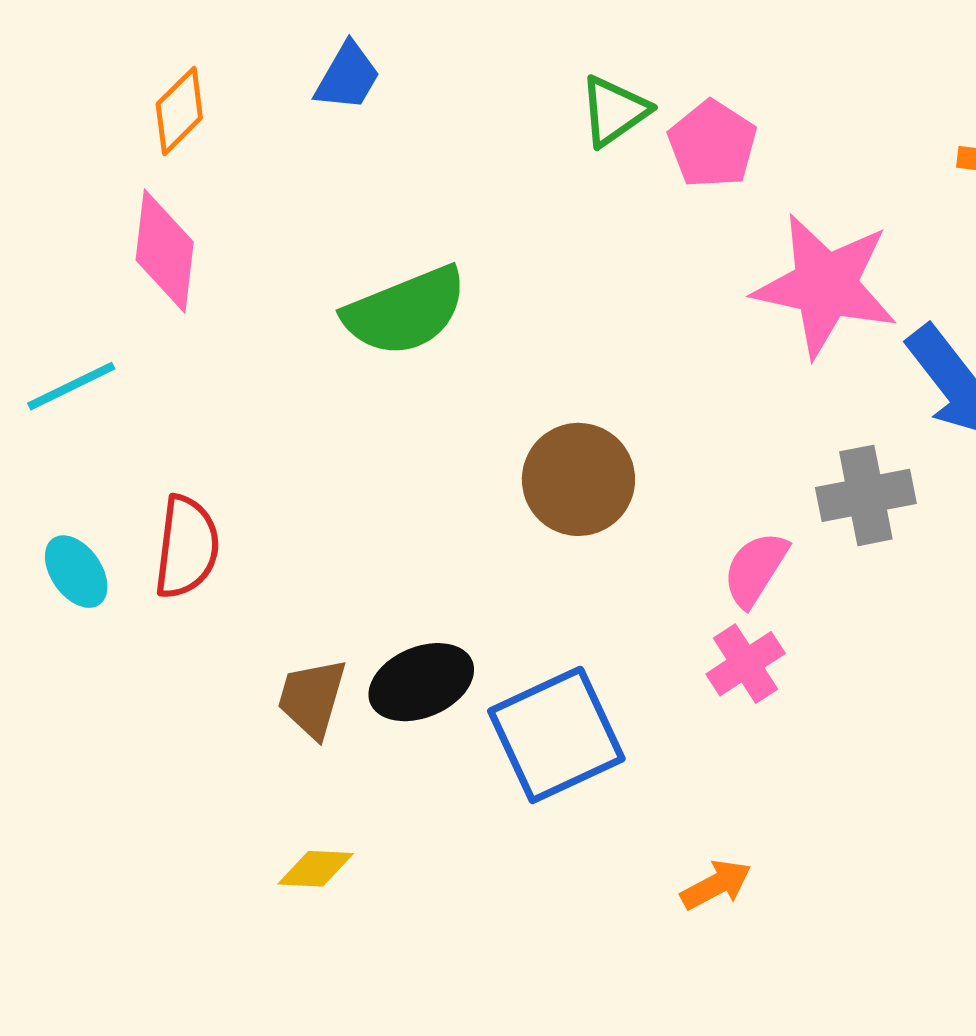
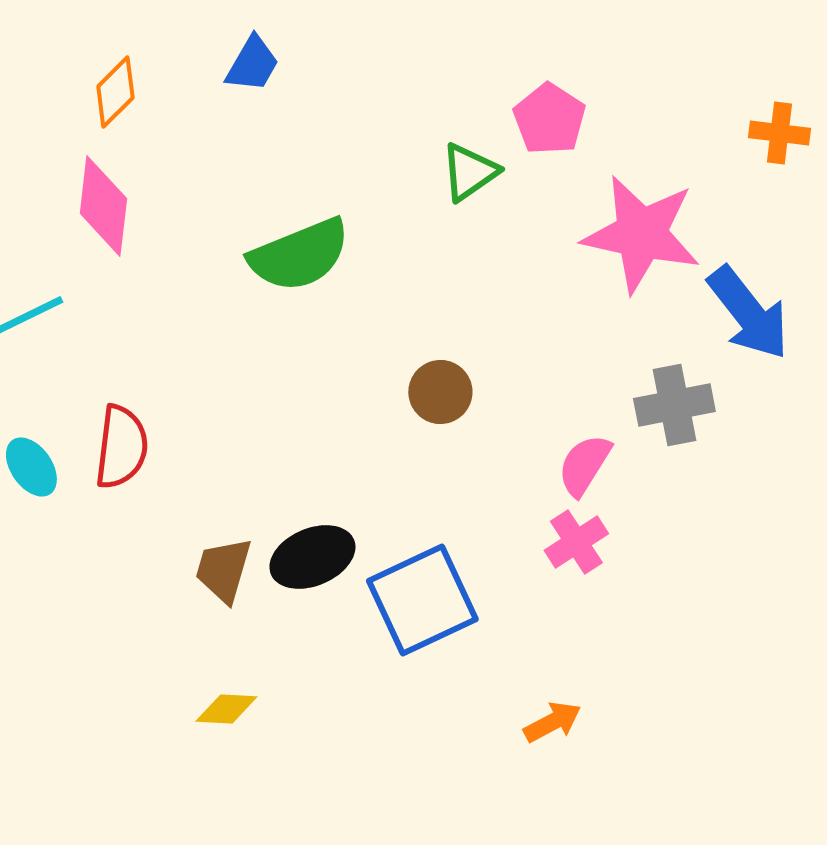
green triangle: (614, 111) -> (469, 172), moved
brown circle: (578, 479) -> (440, 392), size x0.7

